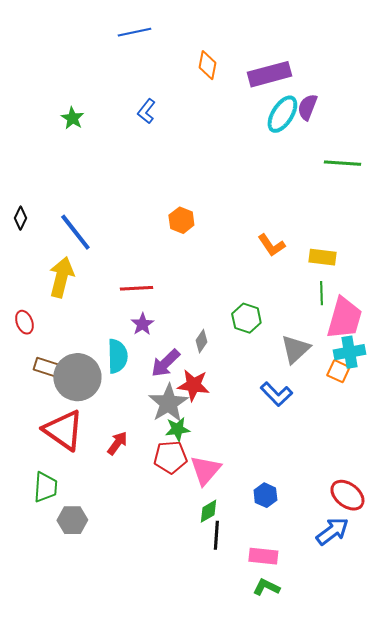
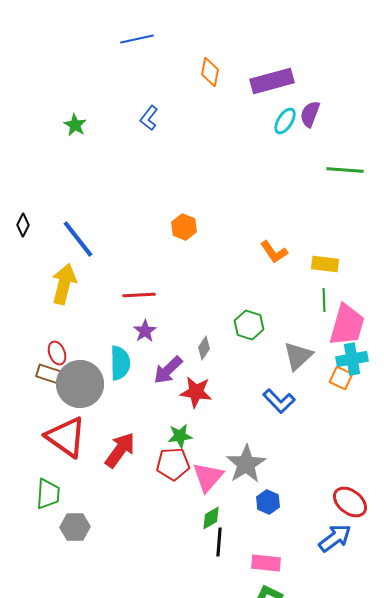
cyan ellipse: (282, 114) -> (285, 121), size x0.7
red ellipse: (24, 322) -> (57, 353), moved
gray star: (168, 403) -> (246, 464), moved
red arrow: (117, 443) -> (120, 450), size x1.5

